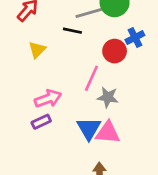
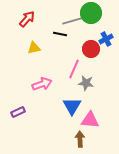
yellow triangle: (37, 50) -> (34, 48), turned 32
purple rectangle: (41, 122) -> (18, 112), moved
pink triangle: (108, 133) -> (90, 120), moved

